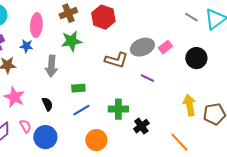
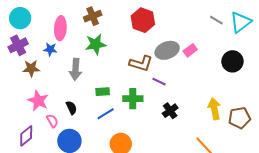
red hexagon: (103, 17) -> (143, 20), moved
black circle: (196, 58) -> (232, 61), moved
purple line: (147, 78) -> (159, 82), moved
green cross: (118, 109) -> (133, 99), moved
pink semicircle: (25, 126) -> (52, 121), moved
black cross: (141, 126) -> (170, 111), moved

